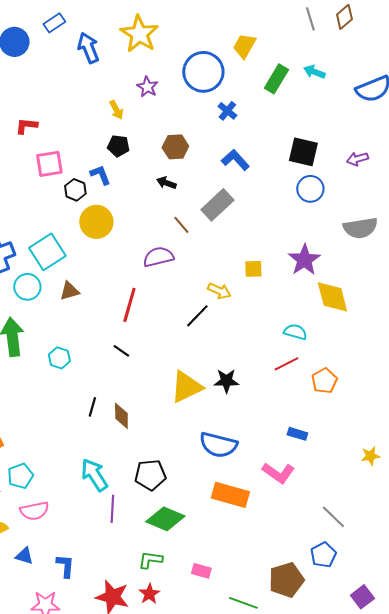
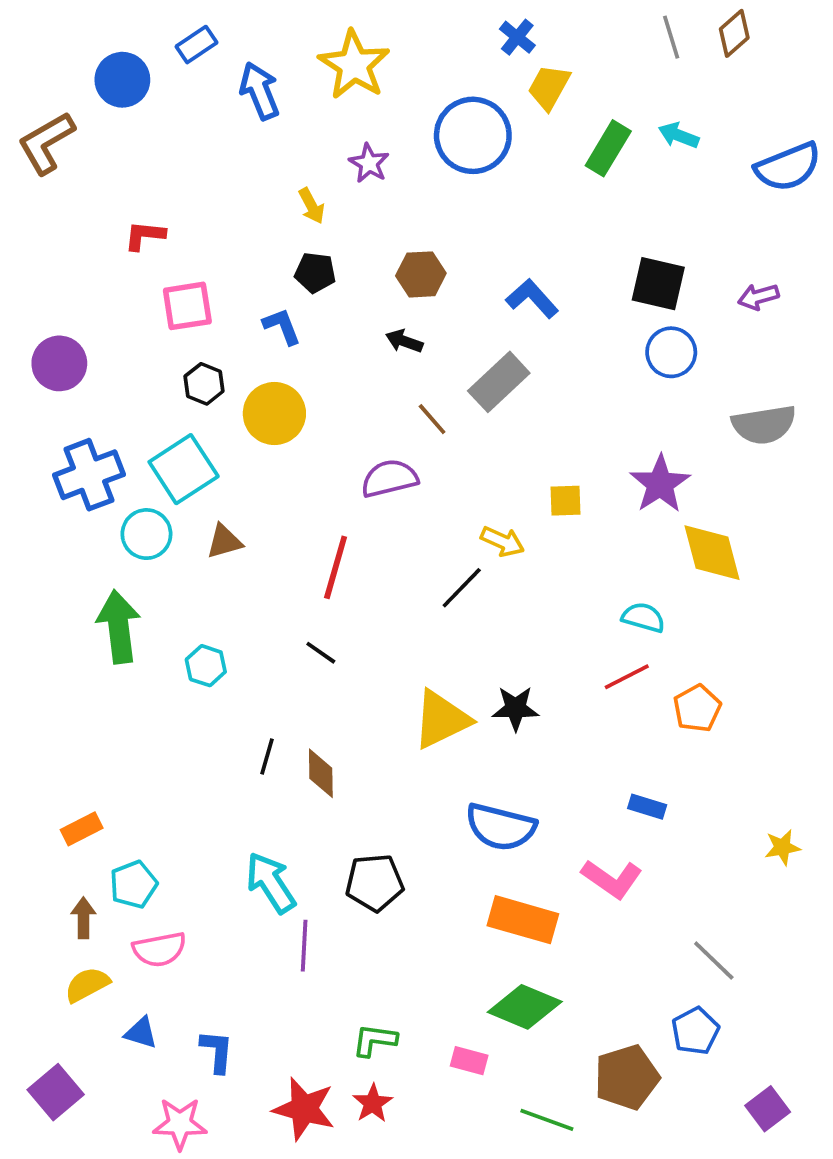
blue cross: (227, 111) -> (517, 37), moved
black hexagon: (75, 190) -> (204, 384), moved
green diamond: (165, 519) -> (525, 1007), moved

